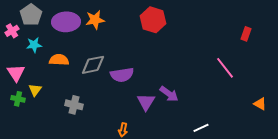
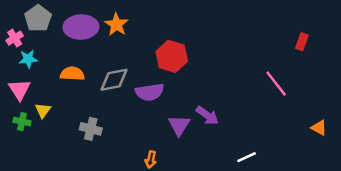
orange star: (95, 20) -> (116, 25), turned -30
red hexagon: (153, 20) -> (172, 56), moved
cyan star: (34, 45) -> (28, 59), moved

